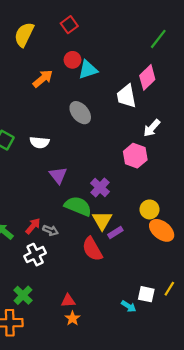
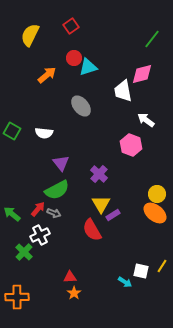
pink diamond: (147, 77) -> (142, 74), turned 30
white arrow: (152, 128) -> (146, 120), turned 84
green semicircle: (78, 206) -> (57, 190), moved, turned 130
yellow circle: (150, 209) -> (157, 194), moved
green cross: (23, 295) -> (24, 252), moved

